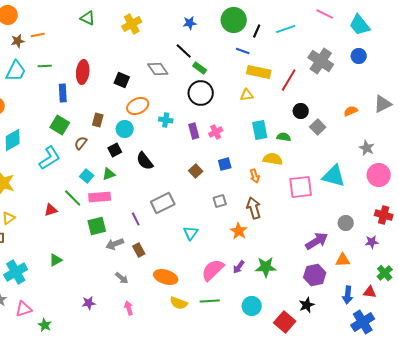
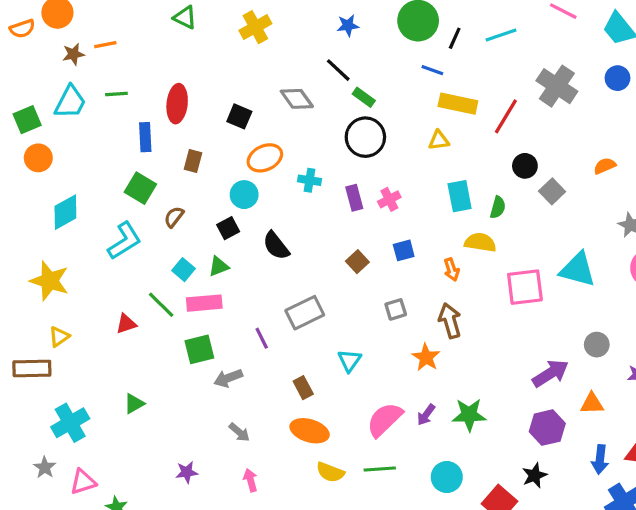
brown rectangle: (98, 120) -> (193, 161), moved
green semicircle: (284, 137) -> (498, 207), turned 96
brown rectangle: (139, 250) -> (303, 388), moved

